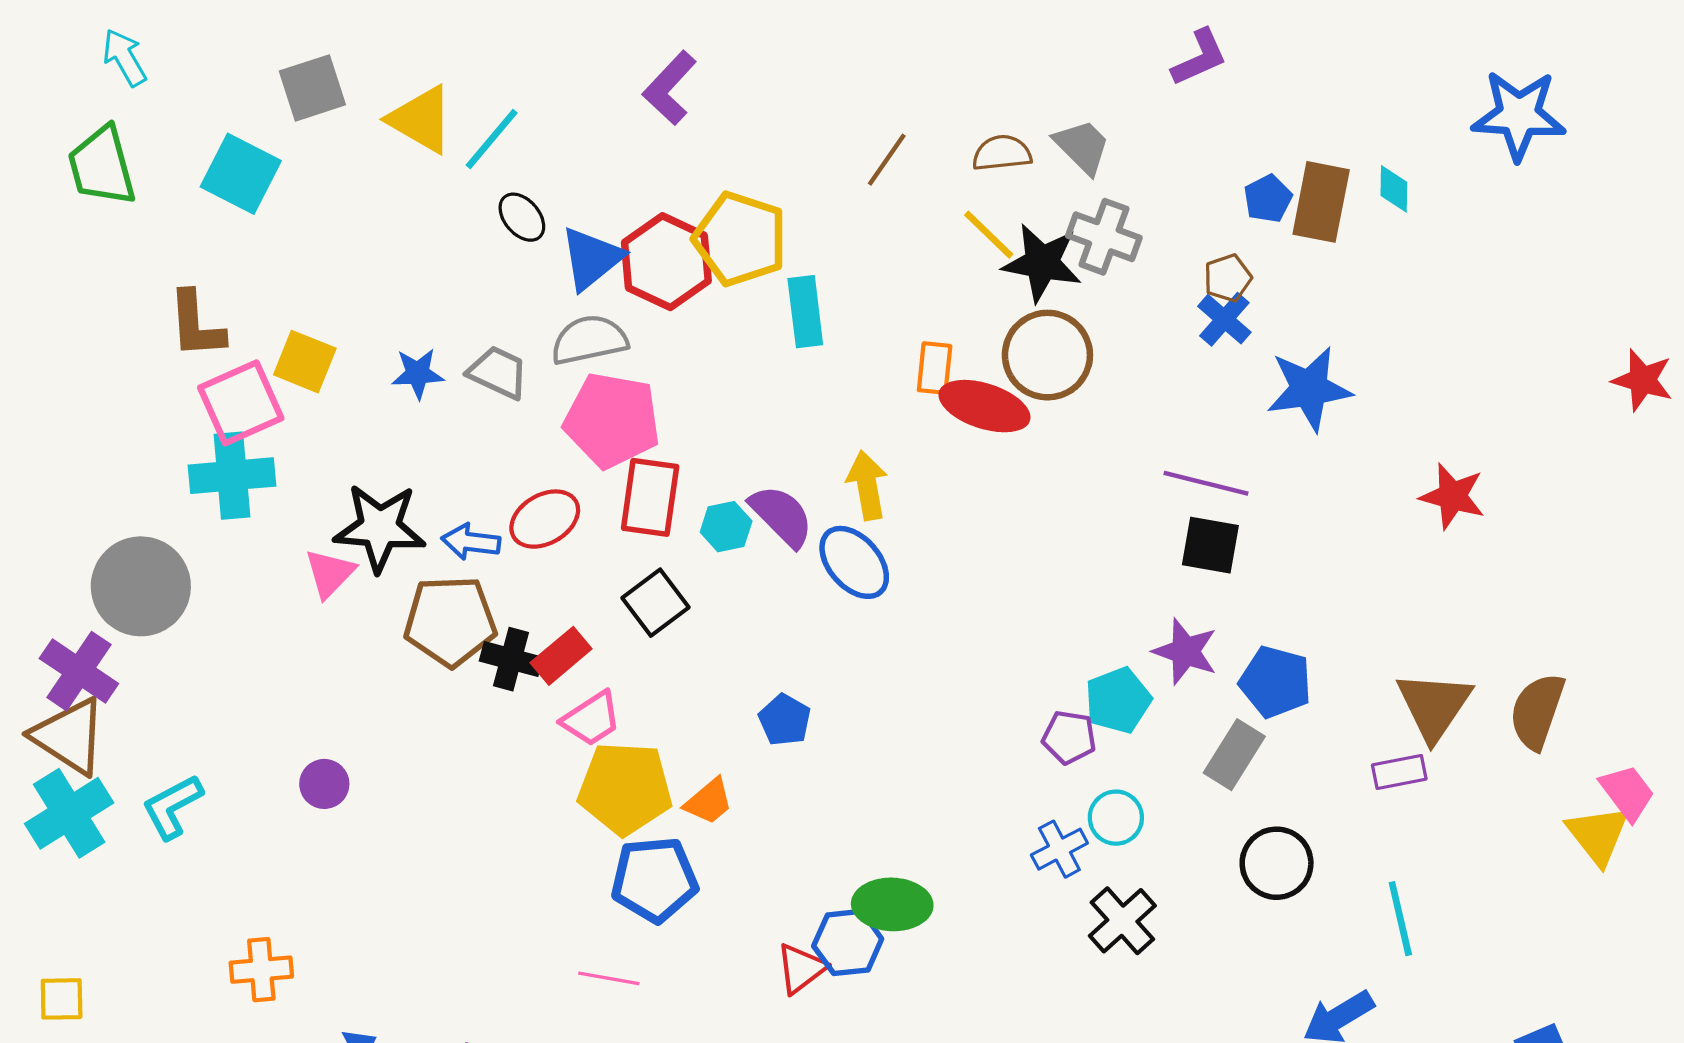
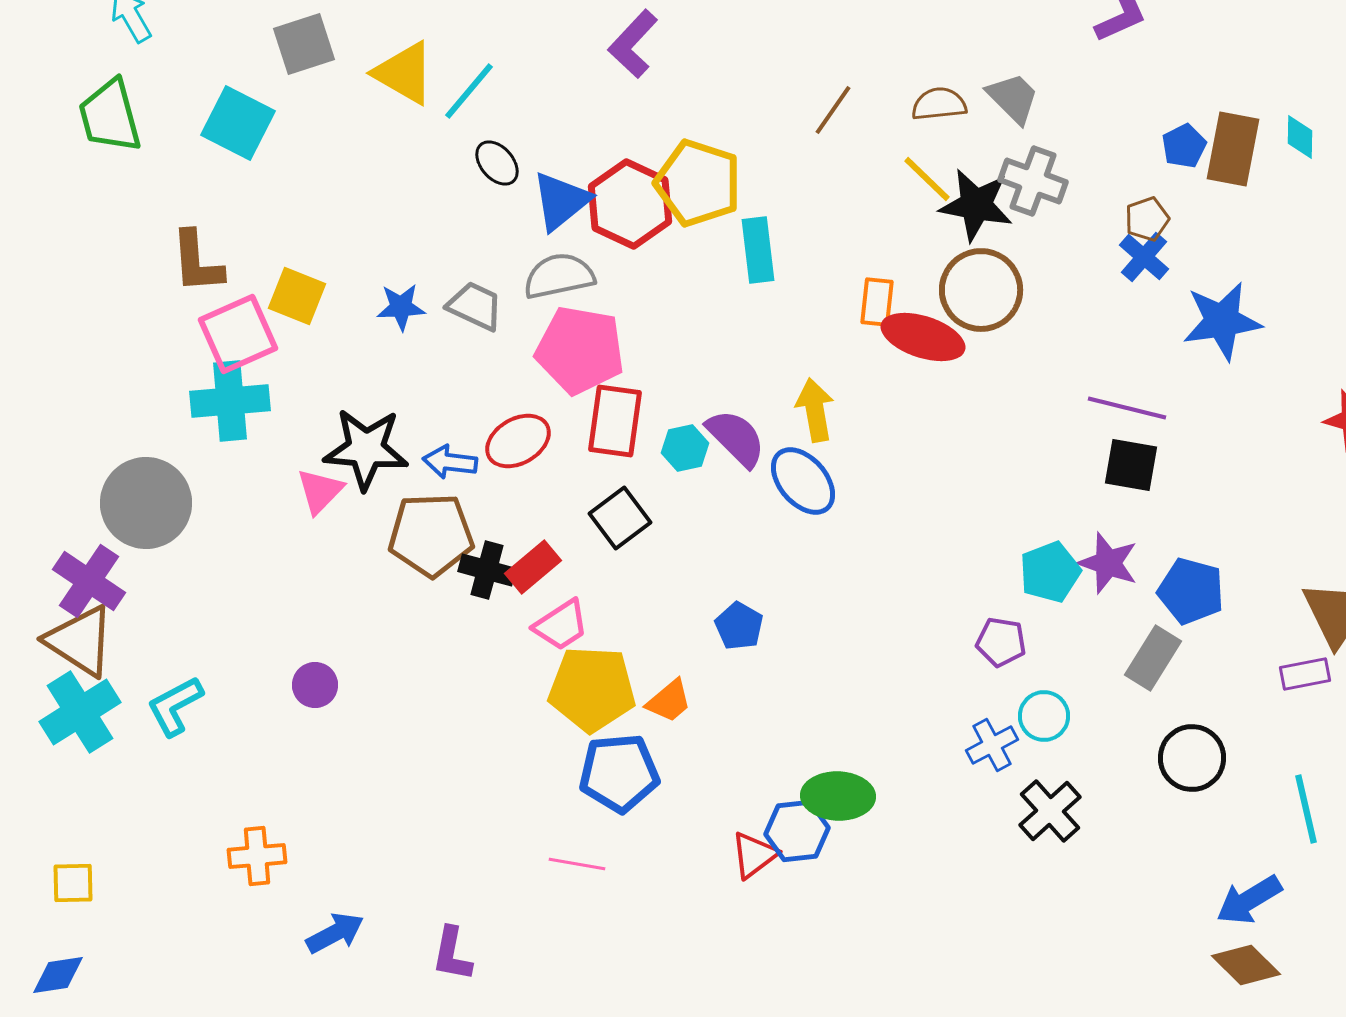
cyan pentagon: (1118, 700) -> (1050, 572), moved

